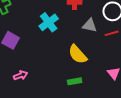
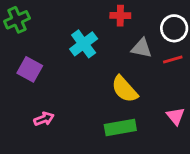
green rectangle: (75, 81) -> (120, 127), size x1.5

